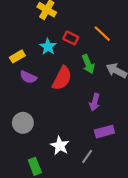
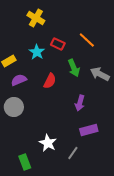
purple semicircle: (28, 77) -> (19, 80), turned 133
red semicircle: (62, 78) -> (50, 81), size x0.7
gray circle: (23, 123) -> (14, 107), moved

